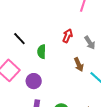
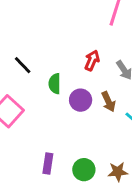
purple circle: (34, 81) -> (81, 100), moved

